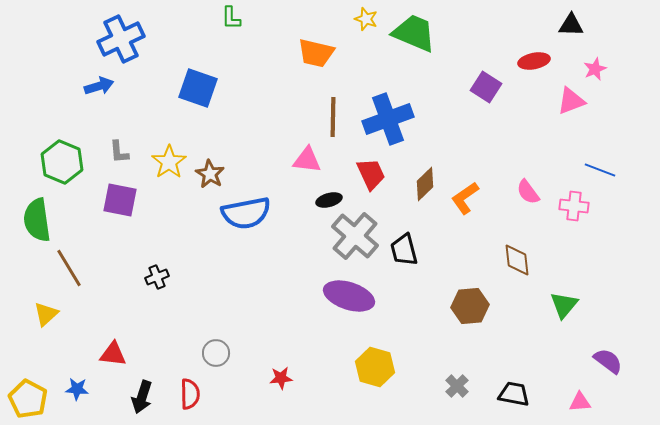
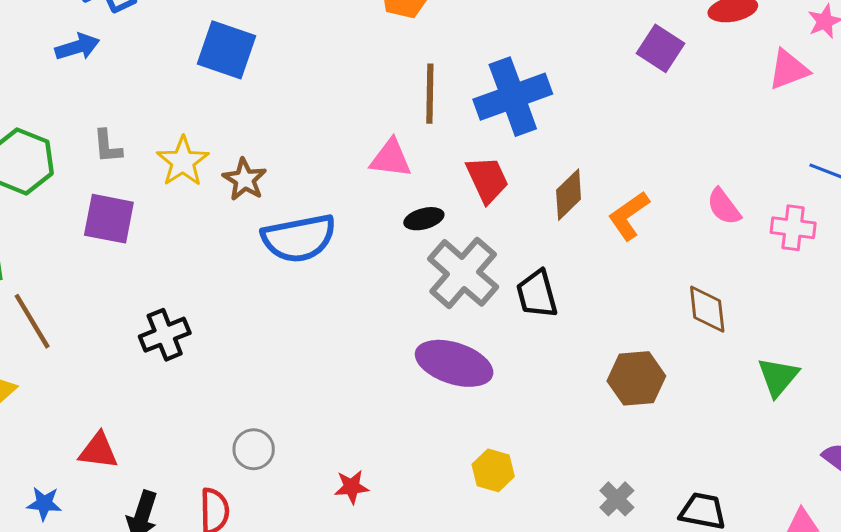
black cross: (157, 277) -> (165, 335), size x1.4
yellow hexagon: (375, 367) -> (493, 470), size x0.7

